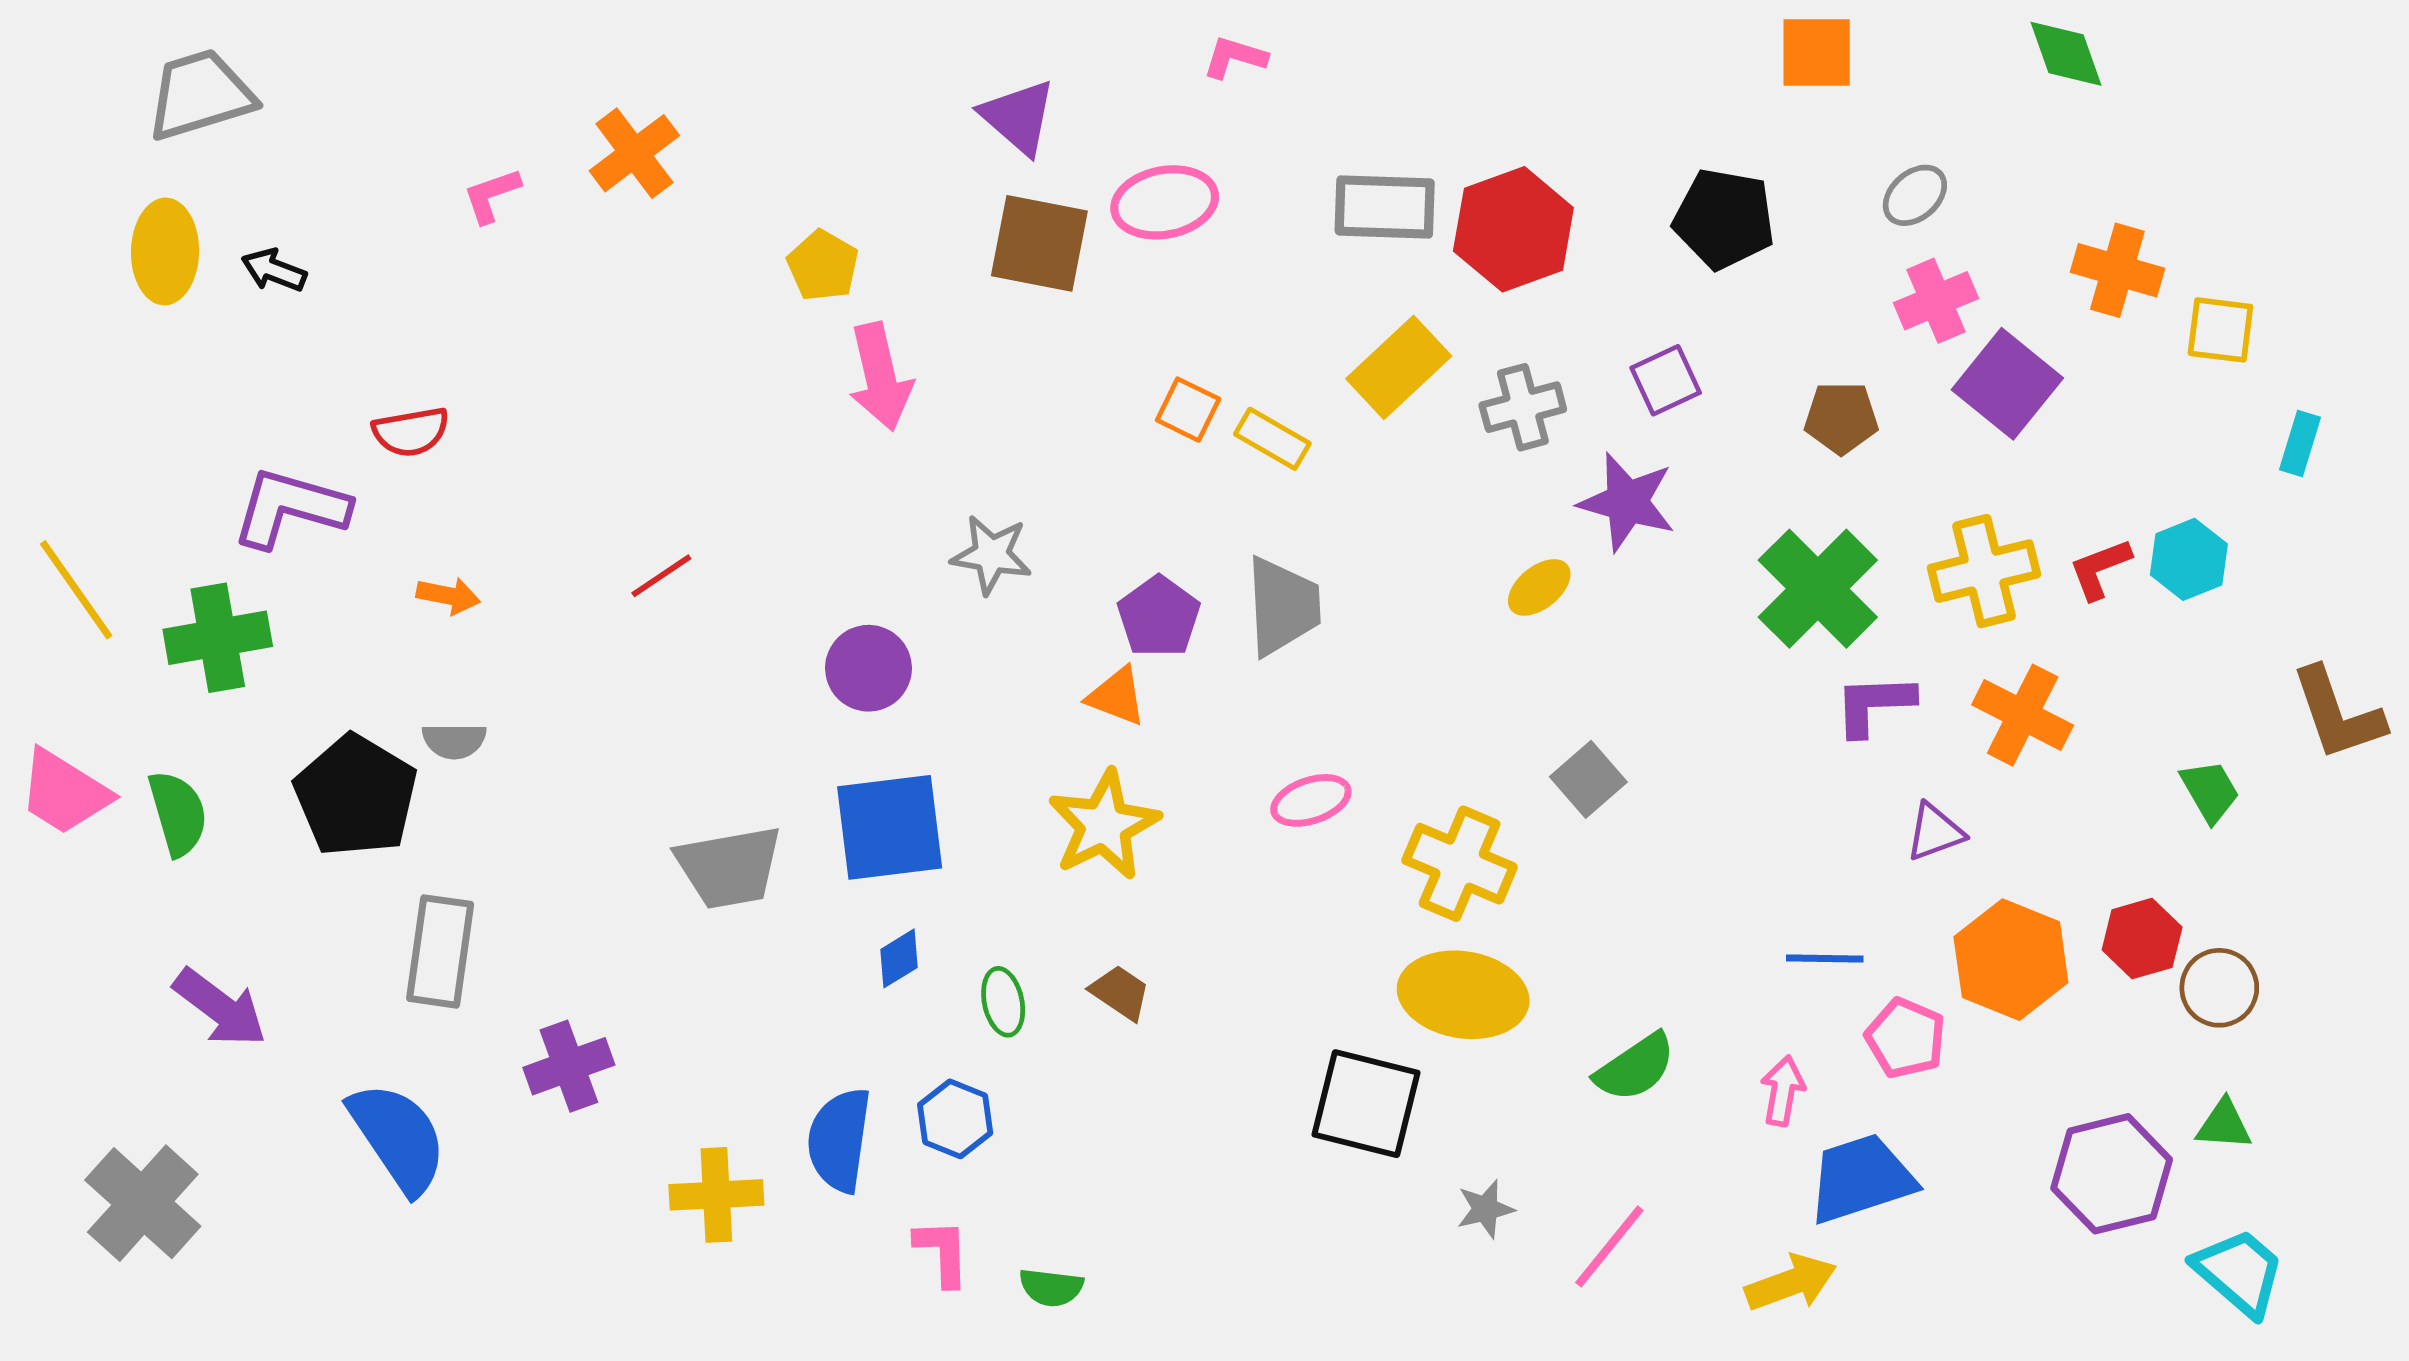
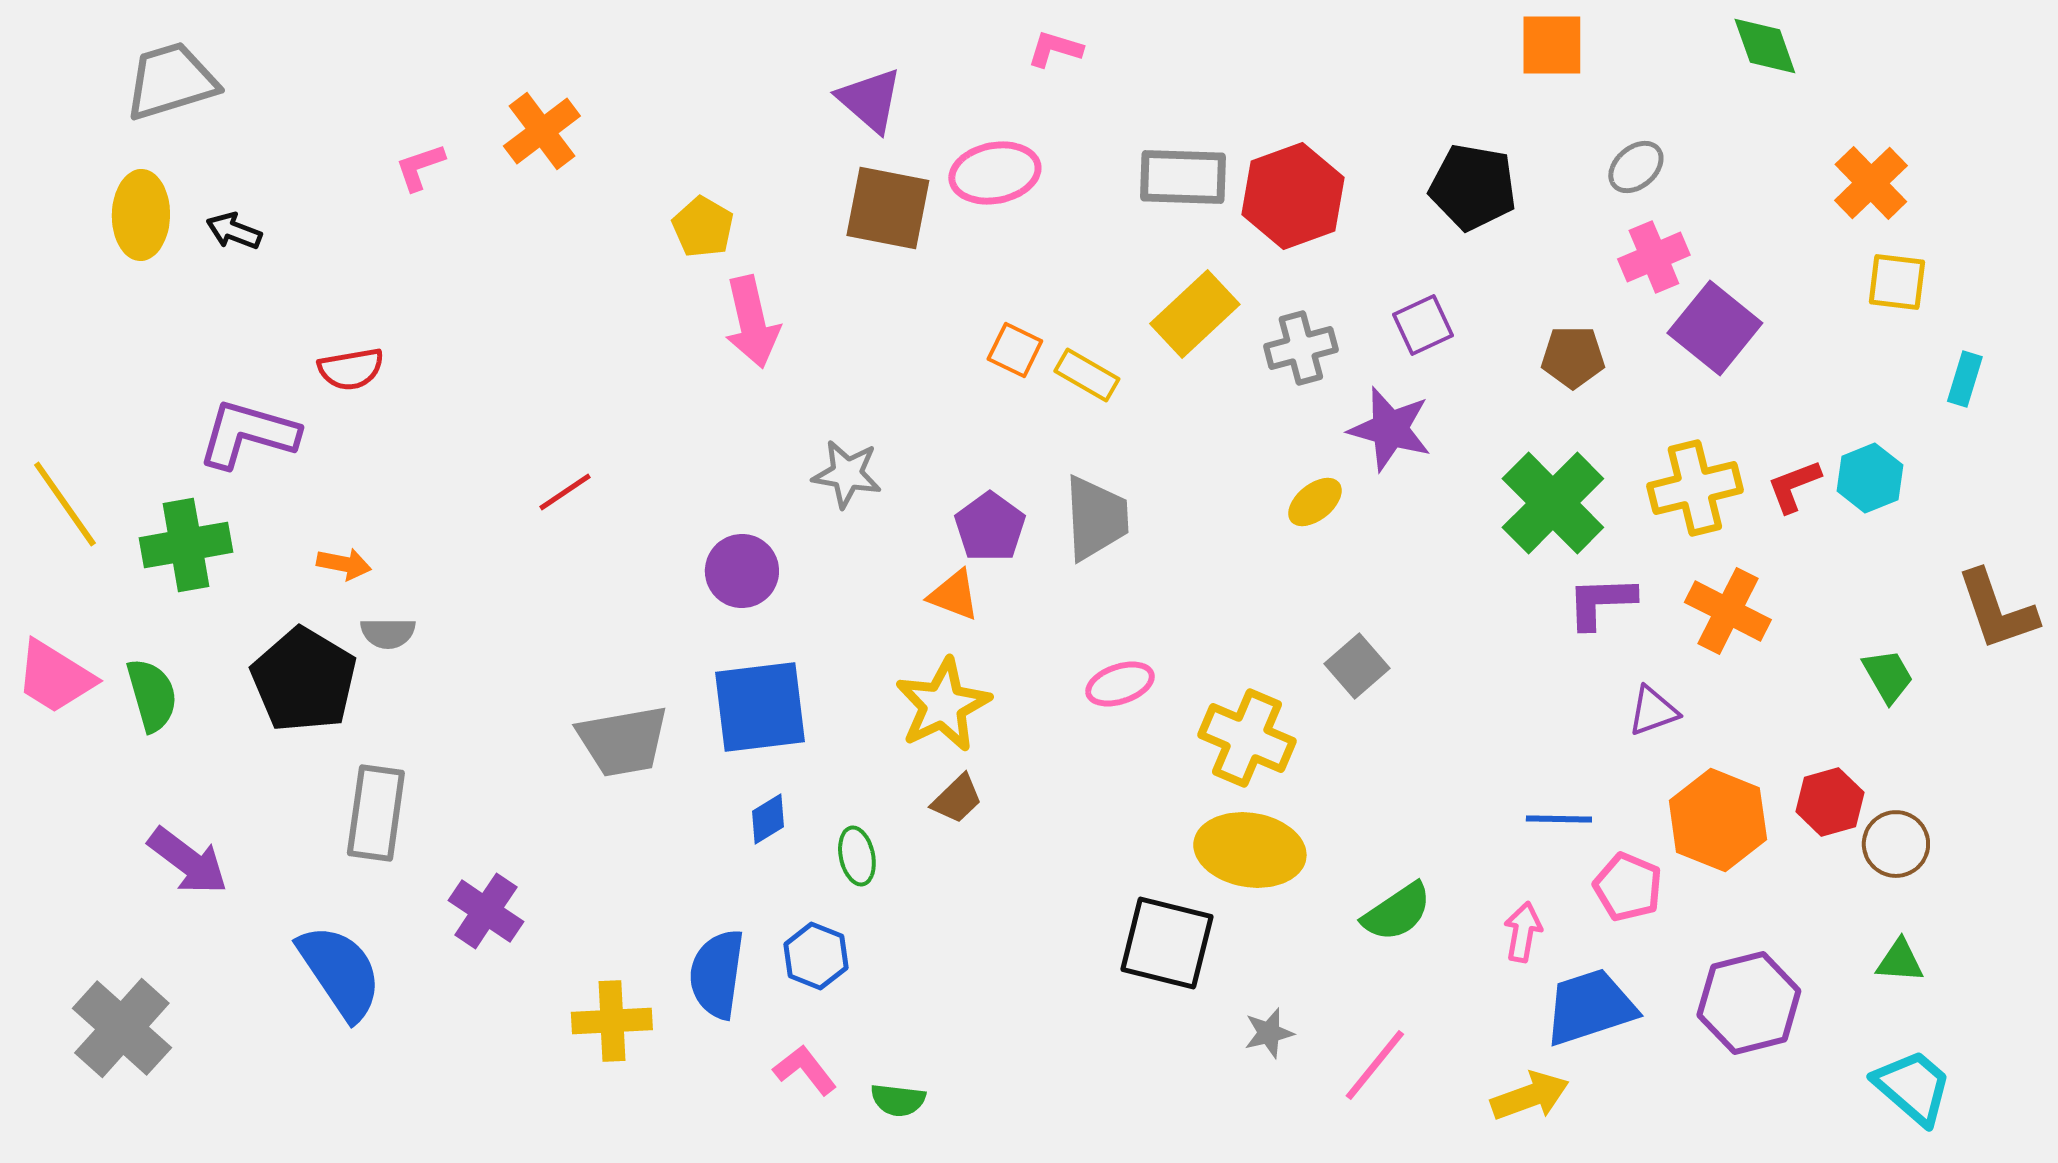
orange cross: (2117, 270) -> (1871, 183), moved, turned 30
orange arrow: (448, 596) -> (344, 564), moved
brown trapezoid: (1120, 992) -> (957, 799), moved, turned 102
purple cross: (569, 1066) -> (486, 911), turned -36
purple hexagon: (2112, 1174) -> (1749, 1003), moved
pink L-shape: (942, 1252) -> (805, 1070), turned -36

